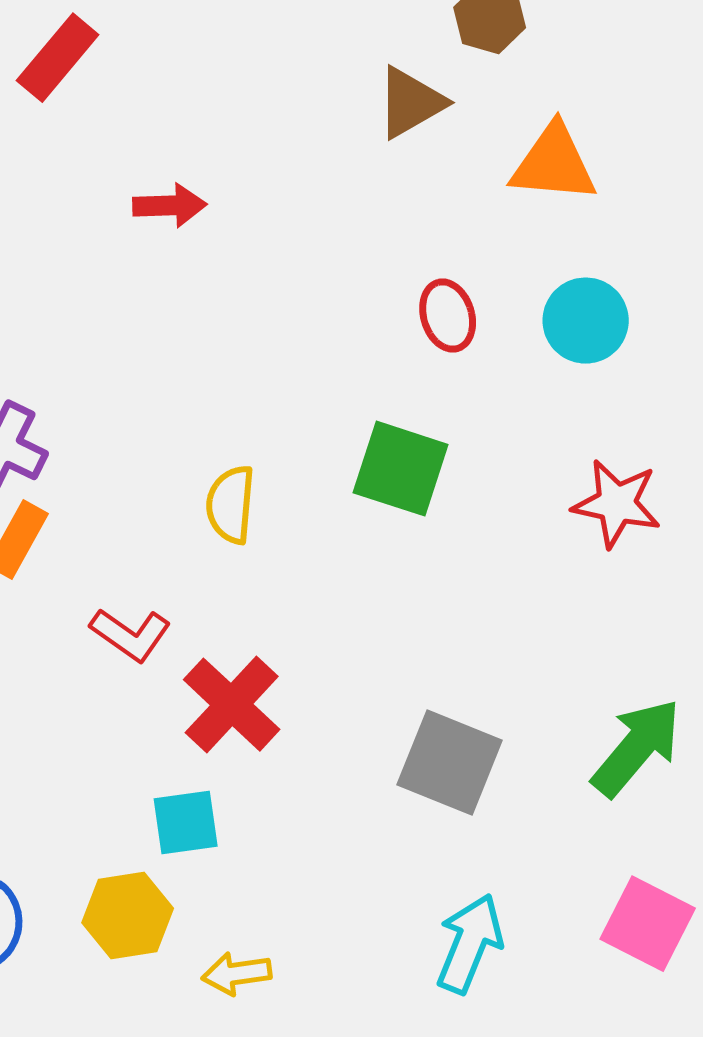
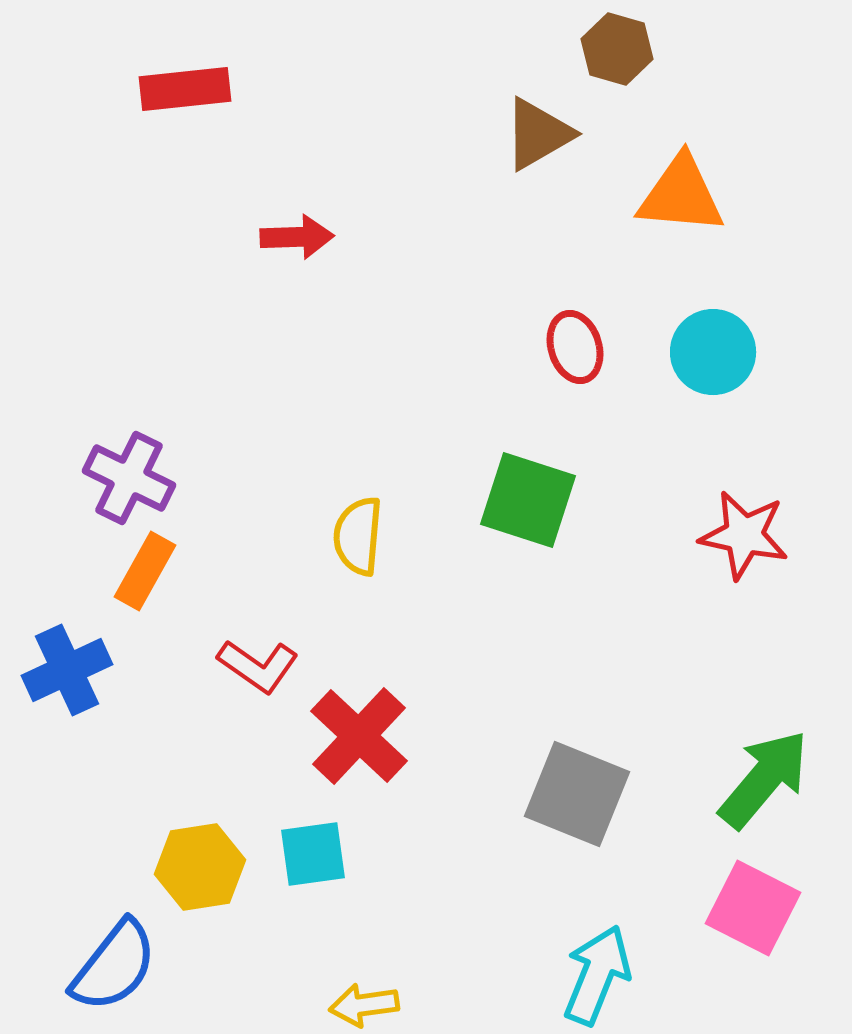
red rectangle: (58, 58) -> (185, 89), turned 44
yellow hexagon: (128, 916) -> (200, 867), moved
pink square: (648, 924) -> (753, 908), moved

